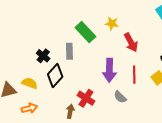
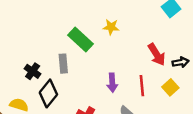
red arrow: (131, 42) -> (157, 54), moved
purple arrow: (109, 70) -> (112, 83), size x0.7

